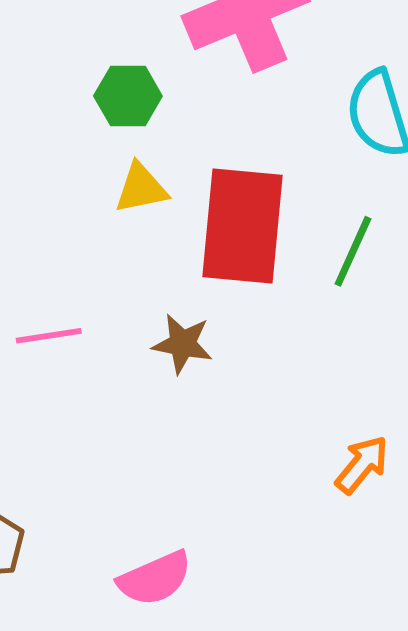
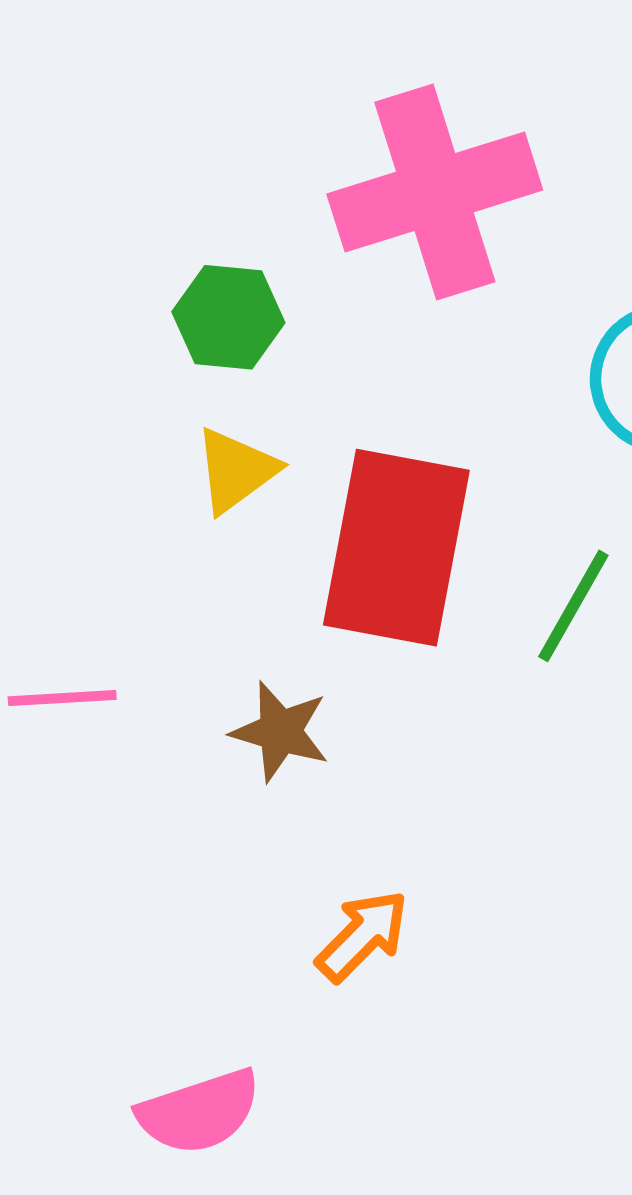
yellow triangle: (141, 188) -> (236, 470), turned -30
orange arrow: (362, 465) -> (362, 936), moved

